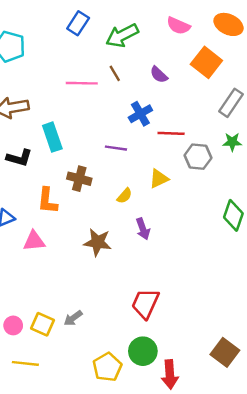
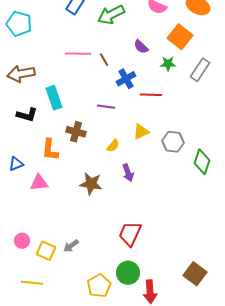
brown line: (115, 73) -> (104, 60), moved
green star: (232, 142) -> (168, 64), moved
gray hexagon: (198, 157) -> (173, 142), moved
pink circle: (13, 325) -> (22, 241), moved

